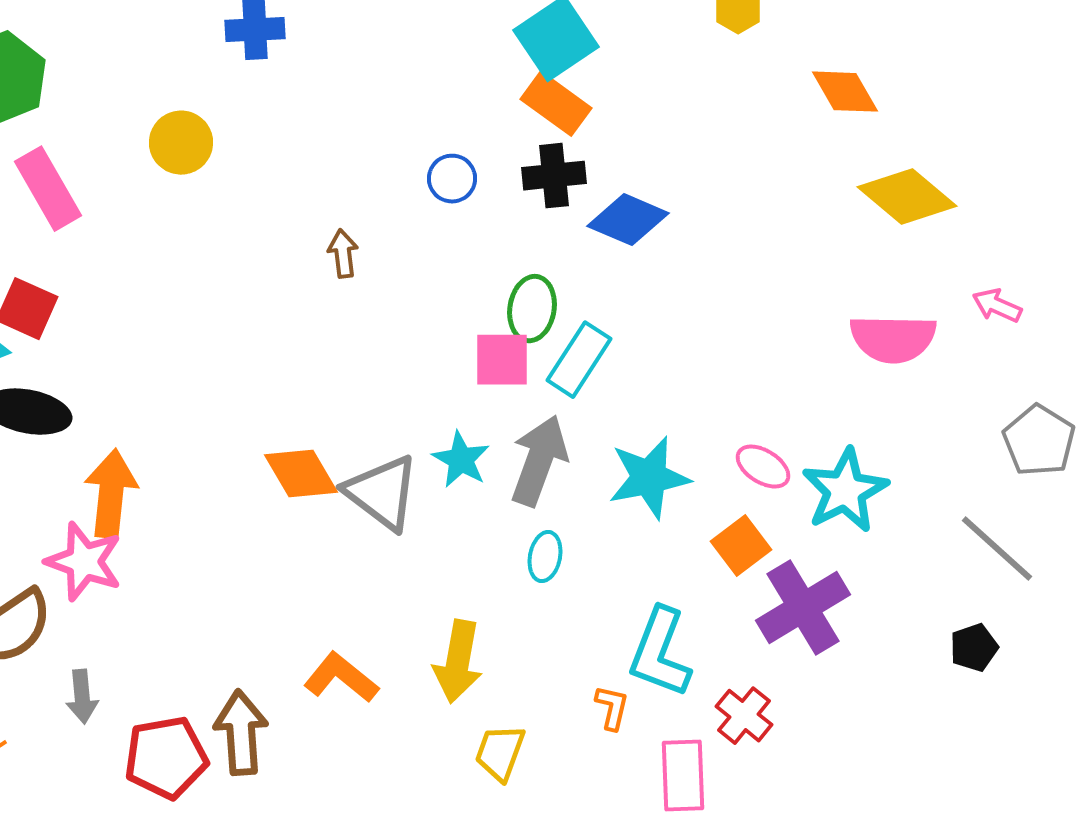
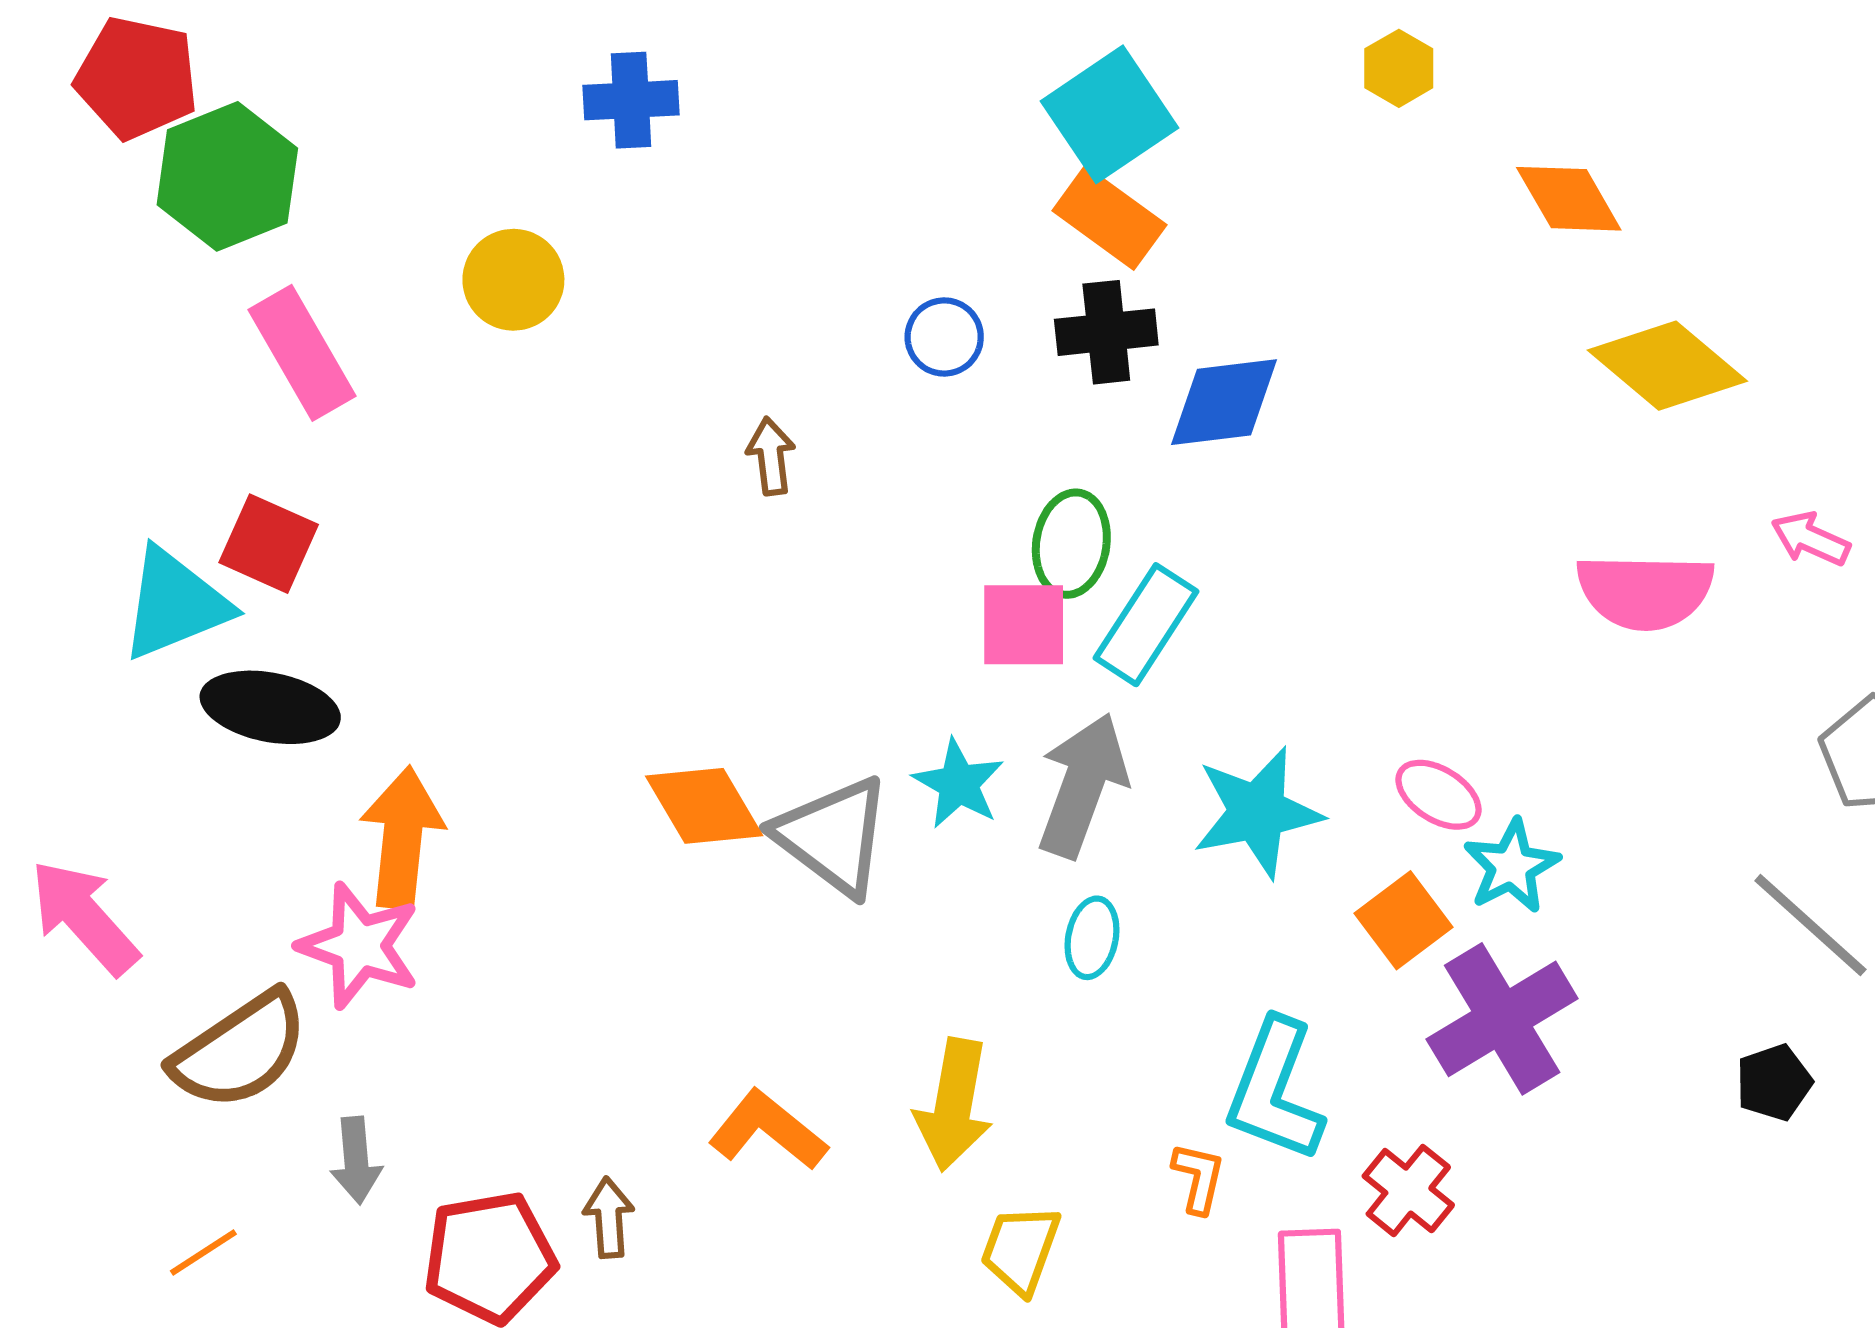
blue diamond: (628, 220) -> (1224, 402), turned -30
cyan star: (845, 491) -> (1512, 866), moved, size x0.7
brown arrow: (241, 733) -> (609, 1218), size x0.6

